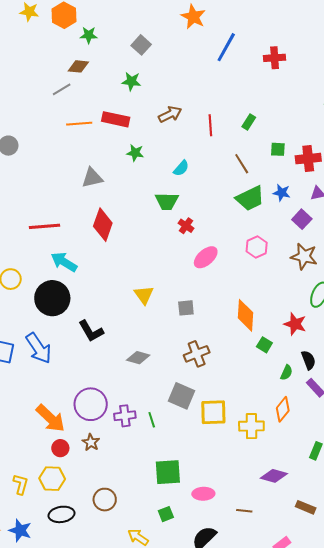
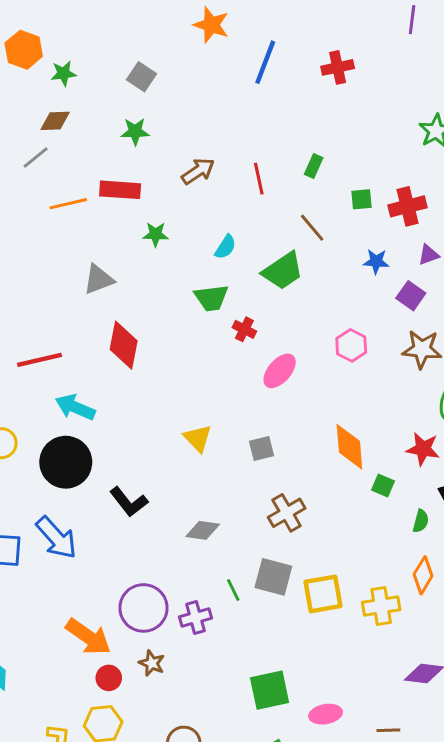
green trapezoid: (250, 198) -> (283, 271), moved
green line: (152, 420) -> (233, 590), moved

